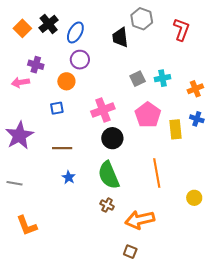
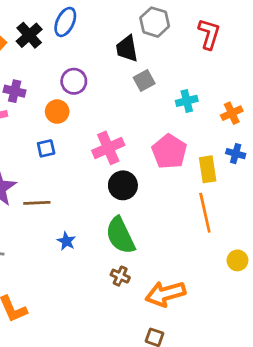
blue ellipse: (75, 32) -> (65, 22), moved
gray square: (138, 79) -> (144, 81), moved
brown line: (62, 148) -> (37, 203), moved
orange line: (157, 173) -> (205, 213), moved

